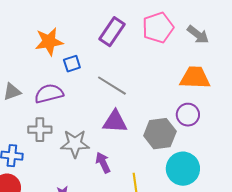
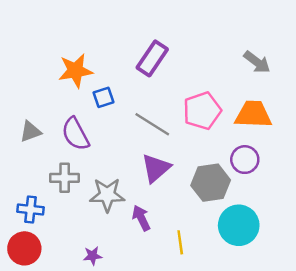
pink pentagon: (158, 28) -> (202, 111), moved
purple semicircle: (49, 94) -> (76, 134), turned -104
purple triangle: (115, 122) -> (156, 168), turned -44

